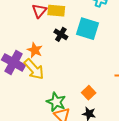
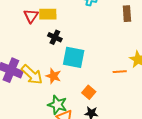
cyan square: (87, 29) -> (74, 57), moved
orange star: (35, 50) -> (53, 76), moved

